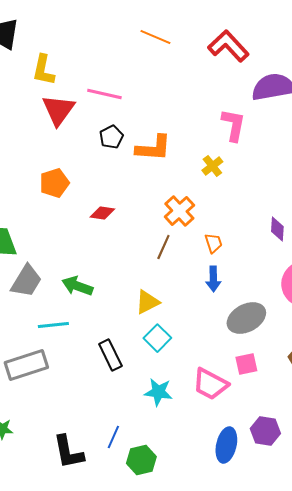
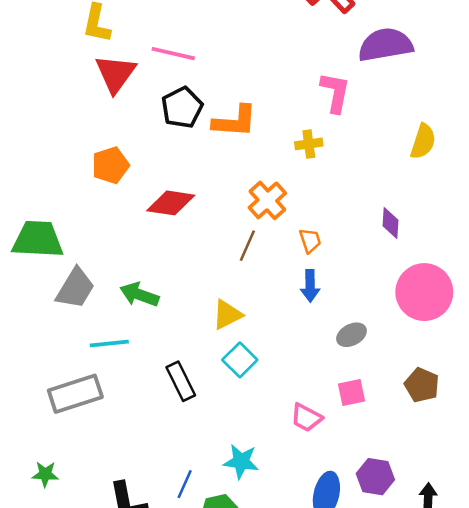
black pentagon: (111, 137) -> (182, 108), size x1.4
yellow cross: (212, 166) -> (309, 144), turned 30
red diamond: (102, 213) -> (171, 203), size x1.5
gray ellipse: (246, 318) -> (352, 335), size x0.6
pink trapezoid: (210, 384) -> (306, 418), size x0.7
cyan star: (158, 392) -> (241, 462), moved

